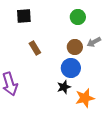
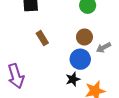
gray arrow: (94, 42) -> (103, 48), moved

